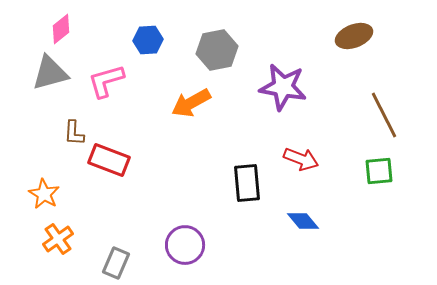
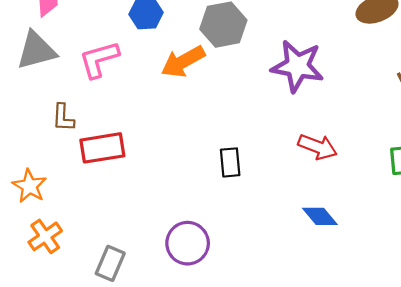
orange arrow: (191, 103) -> (183, 62), moved
red rectangle: (109, 160) -> (102, 148), turned -30
black rectangle: (247, 183) -> (230, 162), moved, size x0.7

